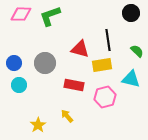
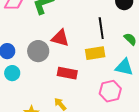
red triangle: (80, 49) -> (60, 38), moved
pink hexagon: (105, 97) -> (110, 91), moved

